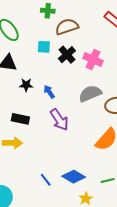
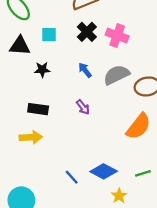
cyan square: (44, 47) -> (49, 35), moved
blue arrow: (49, 92) -> (85, 70), moved
purple arrow: (59, 120) -> (83, 107), size x0.6

